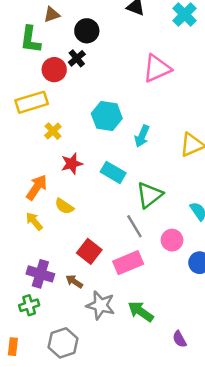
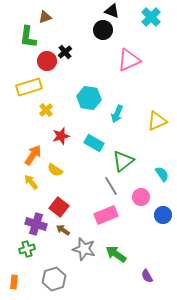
black circle: (87, 31) -> (103, 30), moved
red square: (89, 251) -> (59, 207), moved

